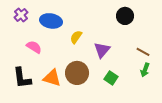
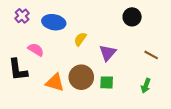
green arrow: (145, 70) -> (146, 86), moved
black L-shape: (22, 78) -> (18, 70), moved
green square: (111, 78) -> (107, 82), moved, turned -32

